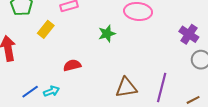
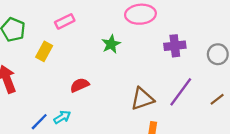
purple cross: (189, 34) -> (175, 46), moved, turned -30
purple line: (162, 88) -> (181, 92), turned 32

